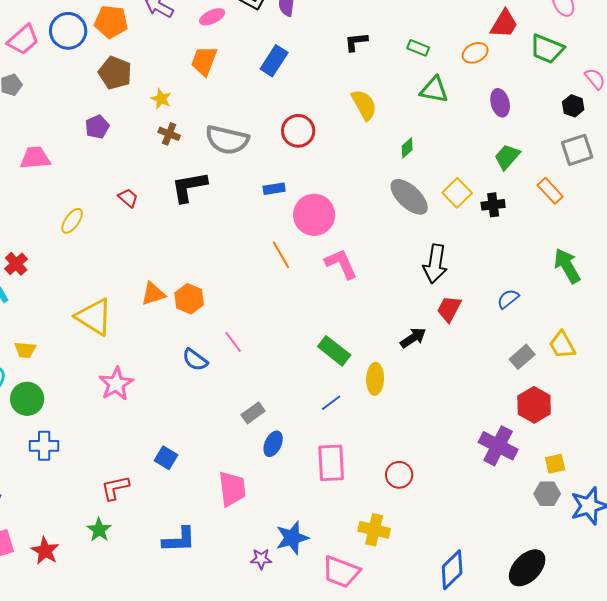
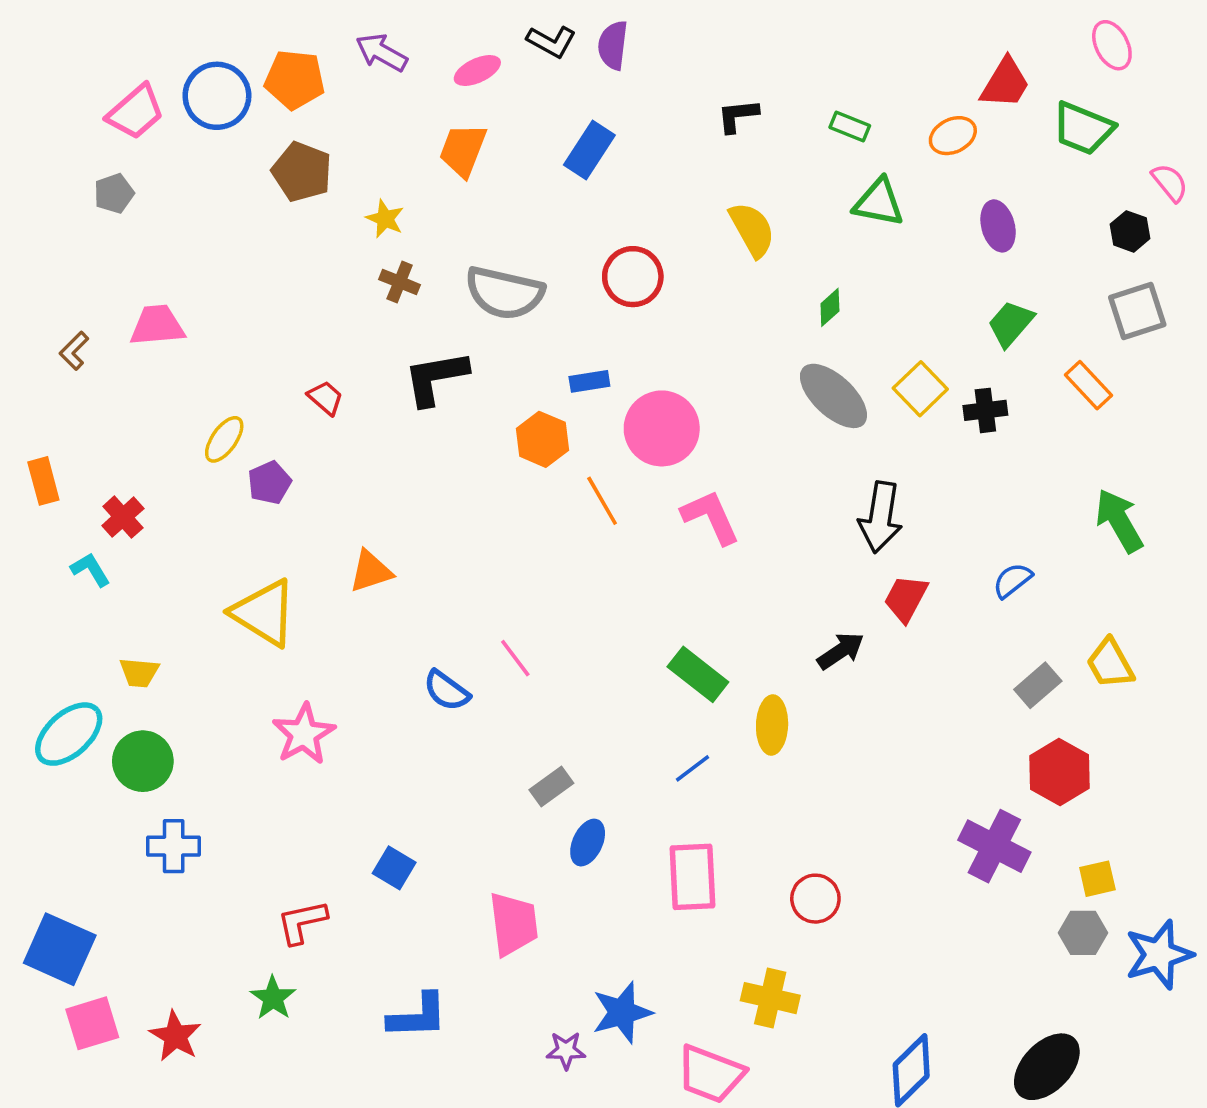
purple pentagon: (97, 127) -> (269, 483), moved
orange hexagon: (189, 299) -> (542, 439), moved

